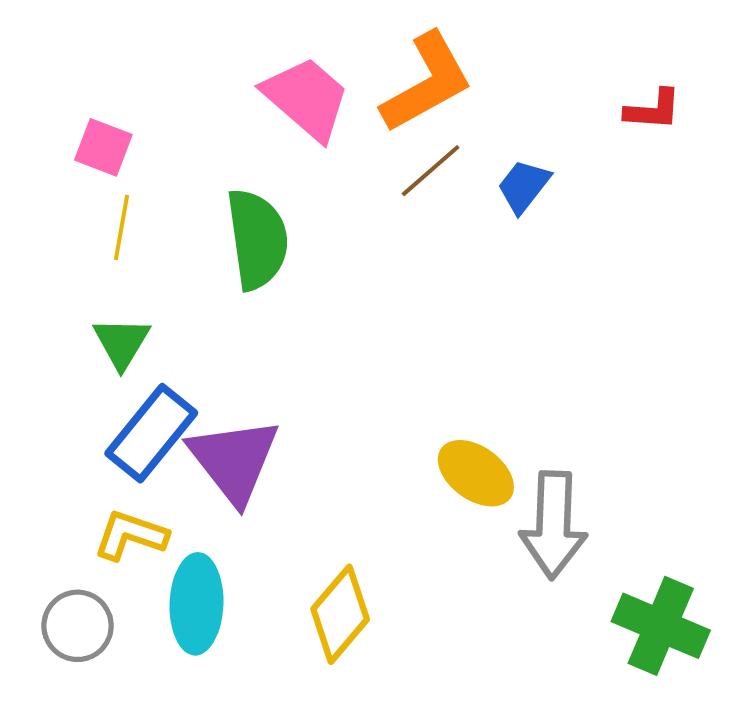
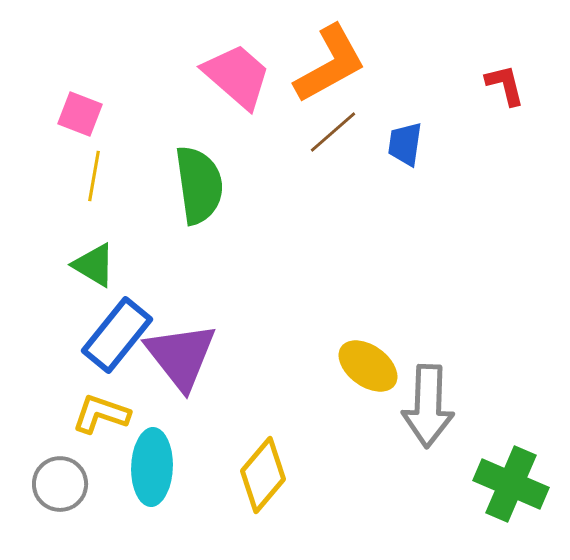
red L-shape: (653, 110) -> (505, 85), turned -108
blue trapezoid: (524, 186) -> (405, 144), turned -30
green triangle: (121, 343) -> (94, 265), turned -30

